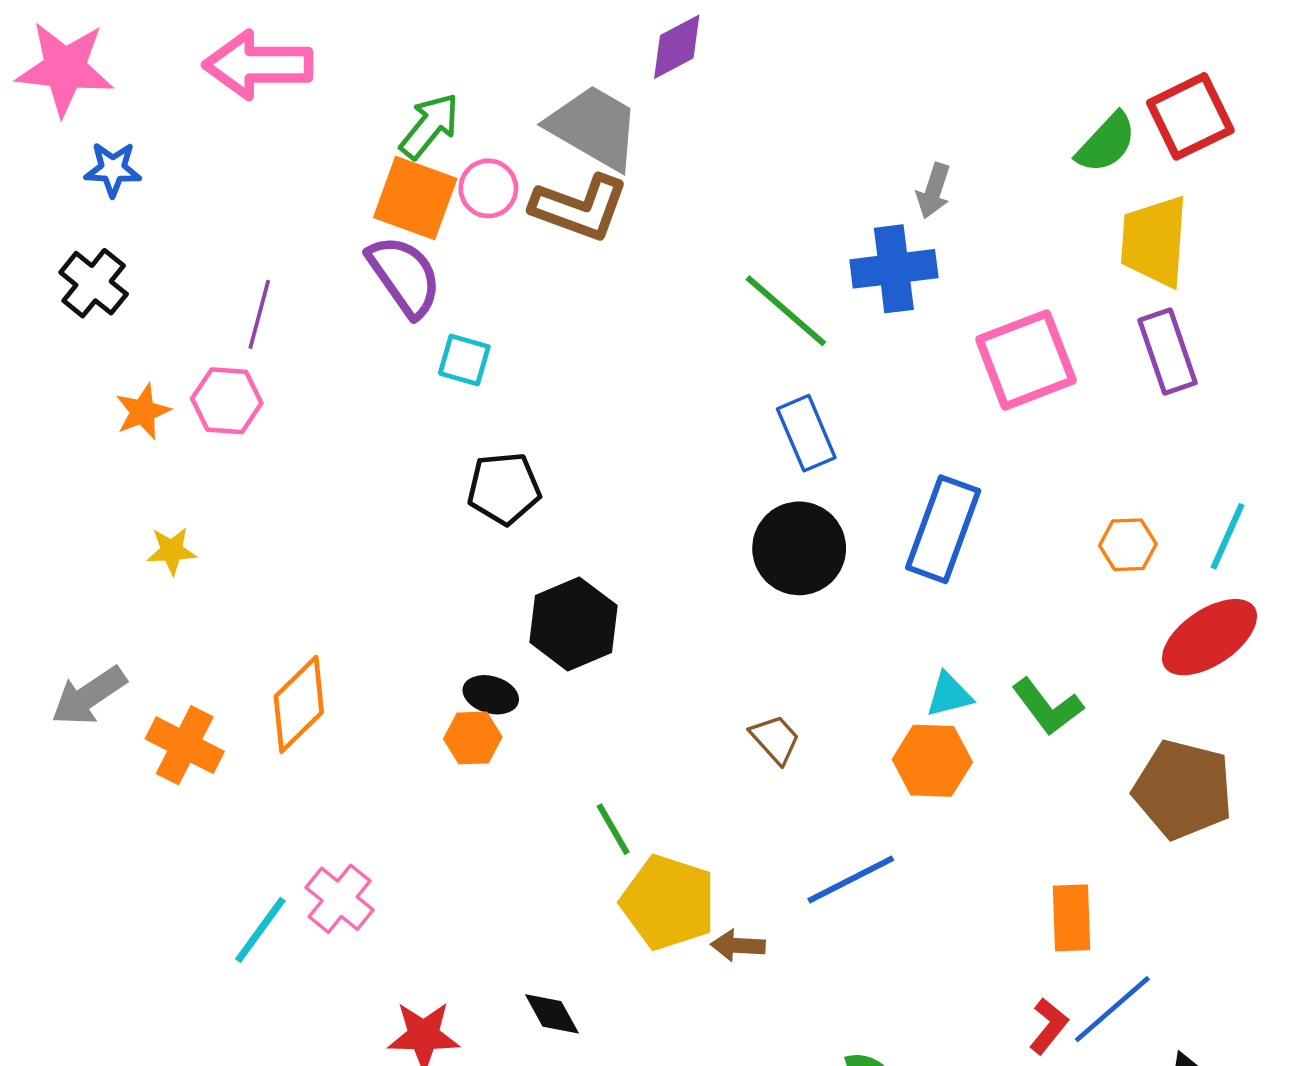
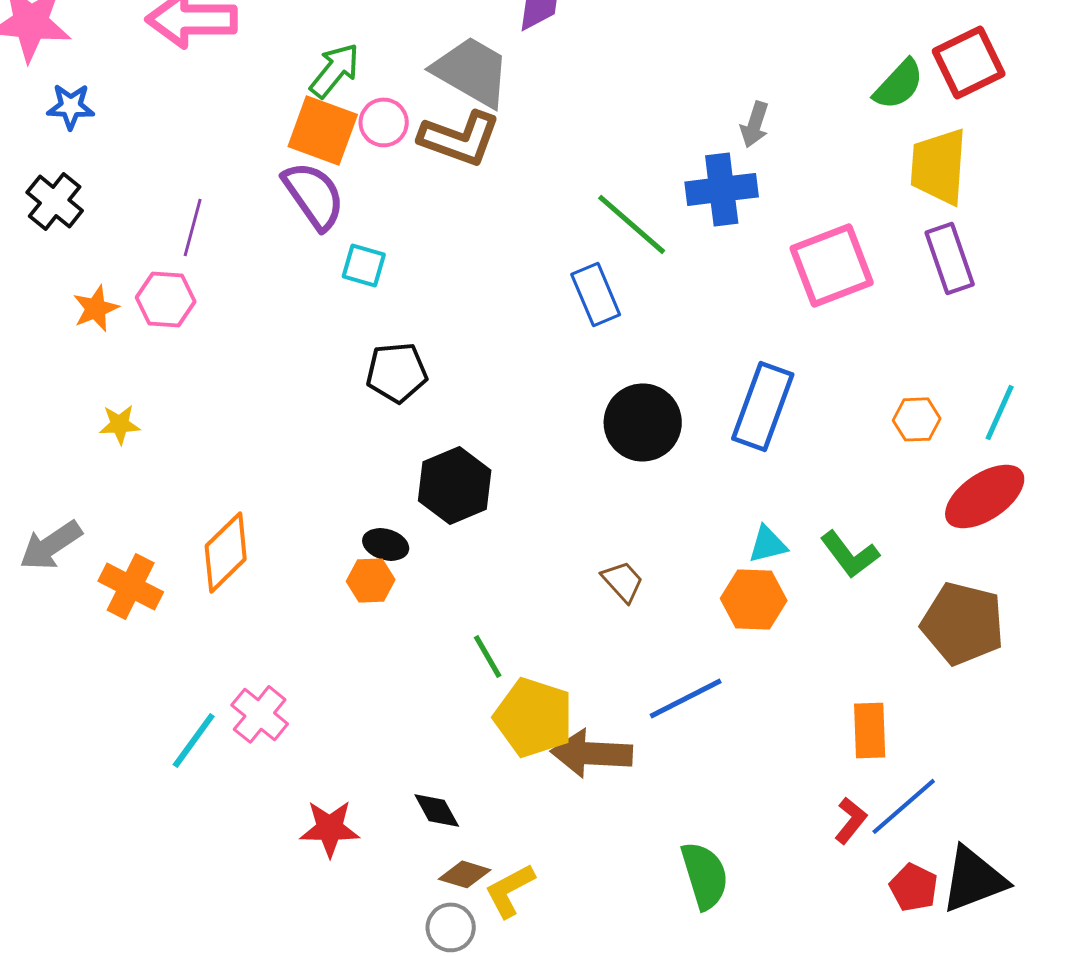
blue rectangle: (806, 433) -> (596, 294), moved
brown arrow: (738, 946) -> (592, 753), size x1.8

